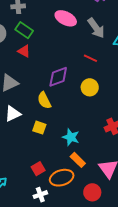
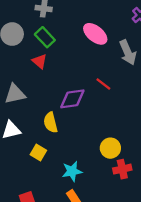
red line: (90, 58) -> (103, 84), moved
yellow circle: (90, 87) -> (110, 148), moved
cyan star: (71, 137) -> (72, 171), turned 30

